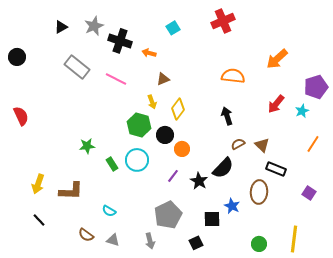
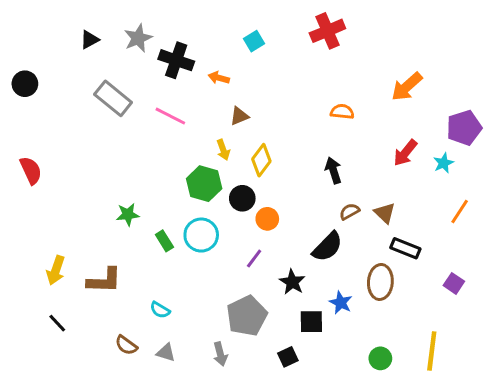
orange semicircle: (233, 76) -> (342, 112), size x0.7
black star: (199, 181) -> (292, 282), moved

